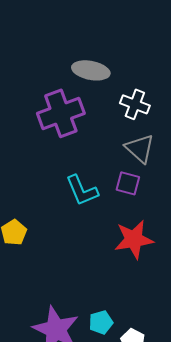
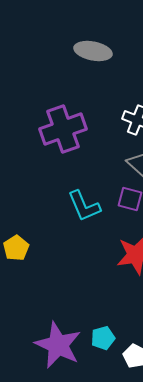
gray ellipse: (91, 70) -> (93, 51), moved

